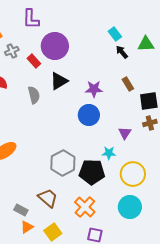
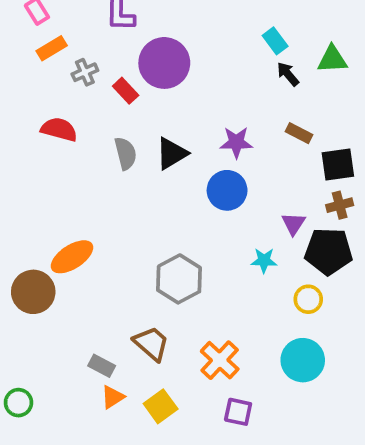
black triangle: (59, 81) -> (172, 153), moved
brown rectangle: (128, 84) -> (299, 133), turned -32
black pentagon: (92, 172) -> (329, 251), moved
yellow circle: (133, 174) -> (308, 299), size x0.6

